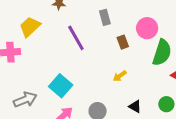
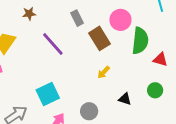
brown rectangle: (123, 42) -> (100, 38), size x1.6
cyan square: (61, 86) -> (48, 94), turned 35

